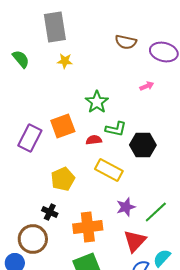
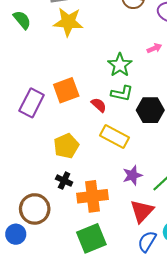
yellow star: (65, 61) -> (68, 22), size x1.8
green star: (97, 102) -> (120, 65), moved
red semicircle: (94, 140) -> (99, 105), turned 49
black cross: (50, 212) -> (64, 181), moved

